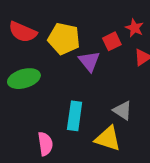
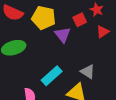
cyan rectangle: (75, 116) -> (52, 76), turned 40

